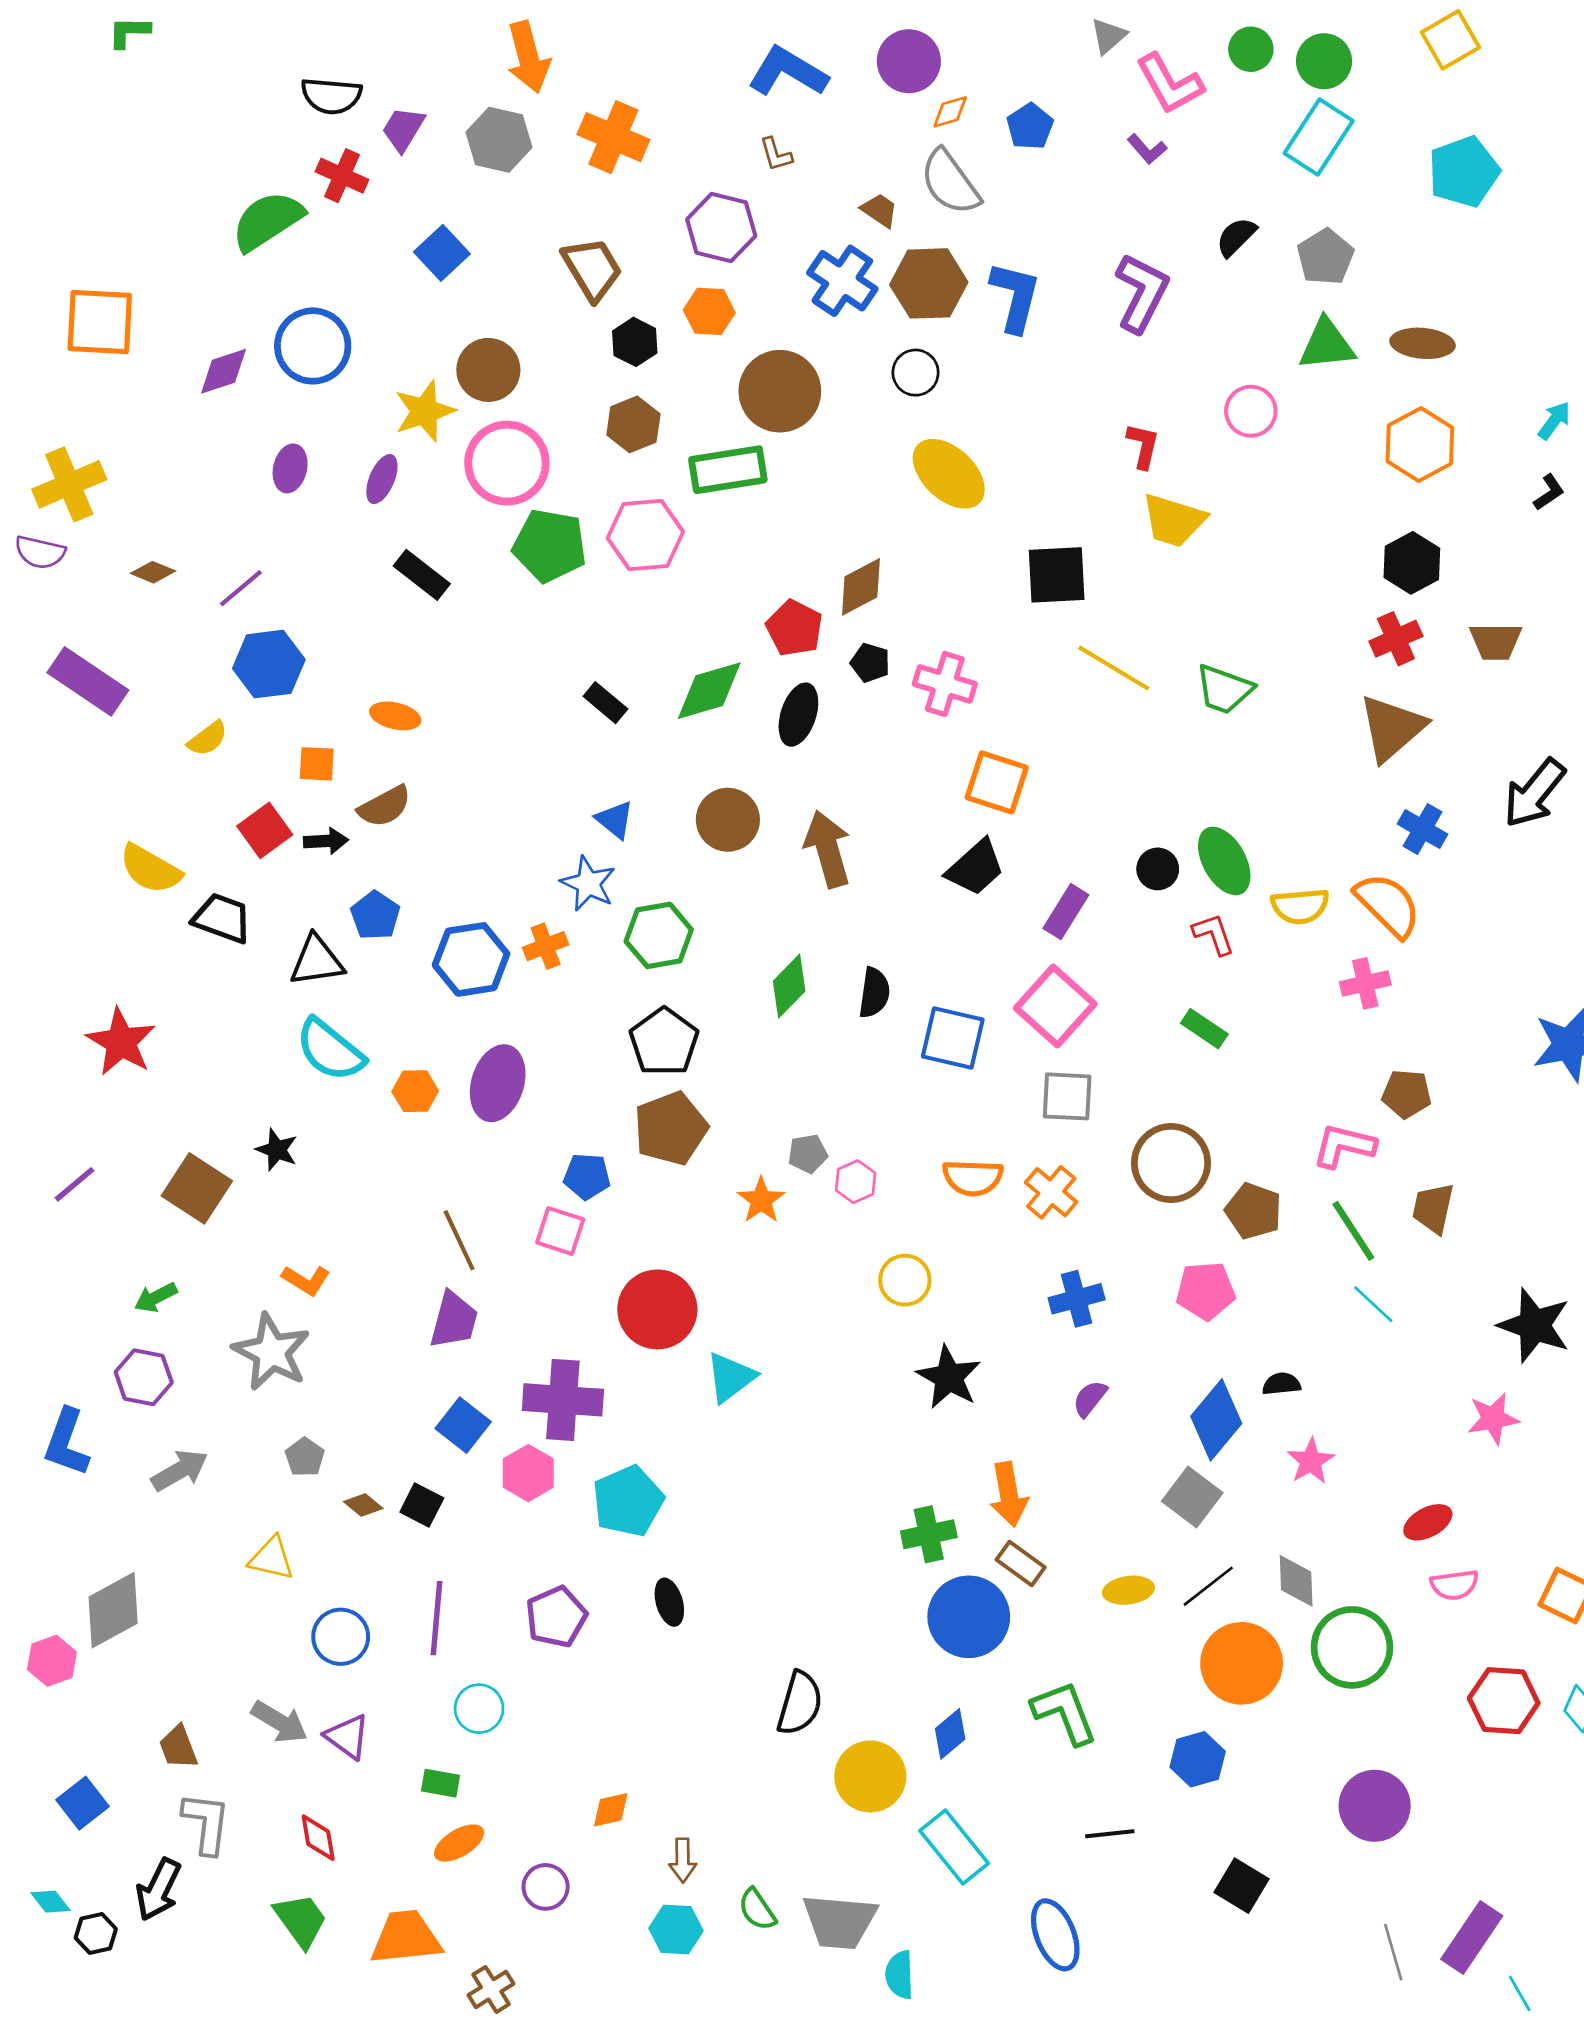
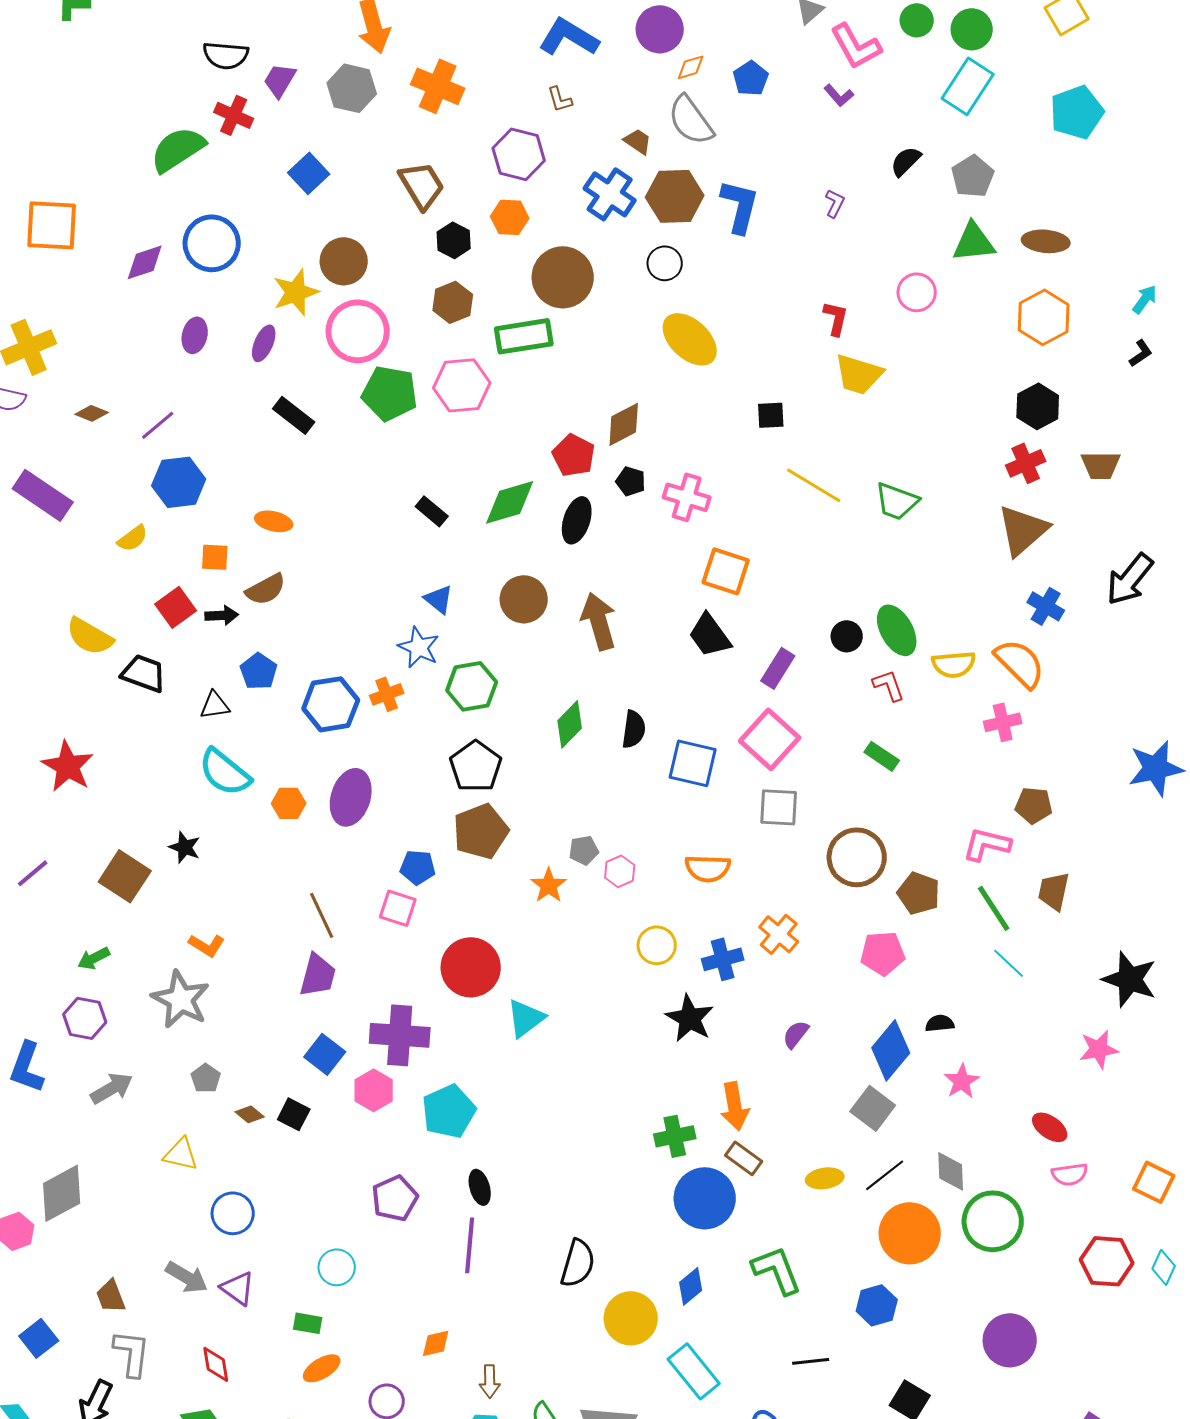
purple L-shape: (1142, 293) -> (835, 203), size x0.5
black square: (1057, 575) -> (771, 415), size x0.6
black trapezoid: (975, 868) -> (710, 635), turned 96
black triangle: (317, 961) -> (215, 705), size x0.7
orange cross: (1051, 1192) -> (779, 934), moved
blue cross: (1077, 1299) -> (723, 959), moved
red ellipse: (1428, 1522) -> (1050, 1127), turned 63
purple line: (436, 1618) -> (470, 1245), moved

